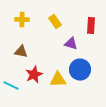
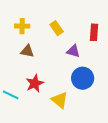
brown triangle: (21, 52) -> (27, 51), moved
yellow triangle: (58, 80) -> (60, 100), moved, turned 42

